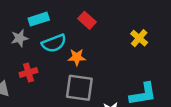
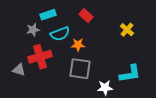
red cross: (28, 73) -> (40, 57), size x1.6

